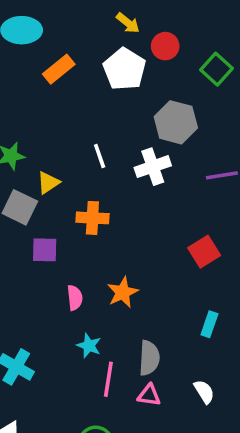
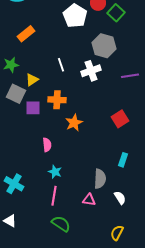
orange rectangle: (59, 69) -> (26, 34), moved
green square: (217, 69) -> (116, 13), moved
purple square: (45, 250) -> (33, 108), moved
orange star: (123, 292) -> (74, 123), moved
gray semicircle: (149, 358) -> (100, 179), moved
pink line: (108, 379) -> (54, 196), moved

